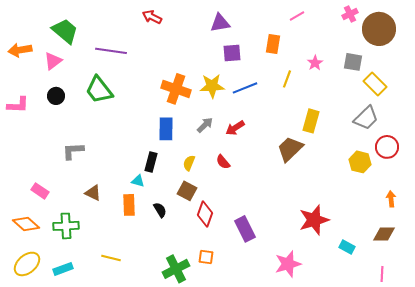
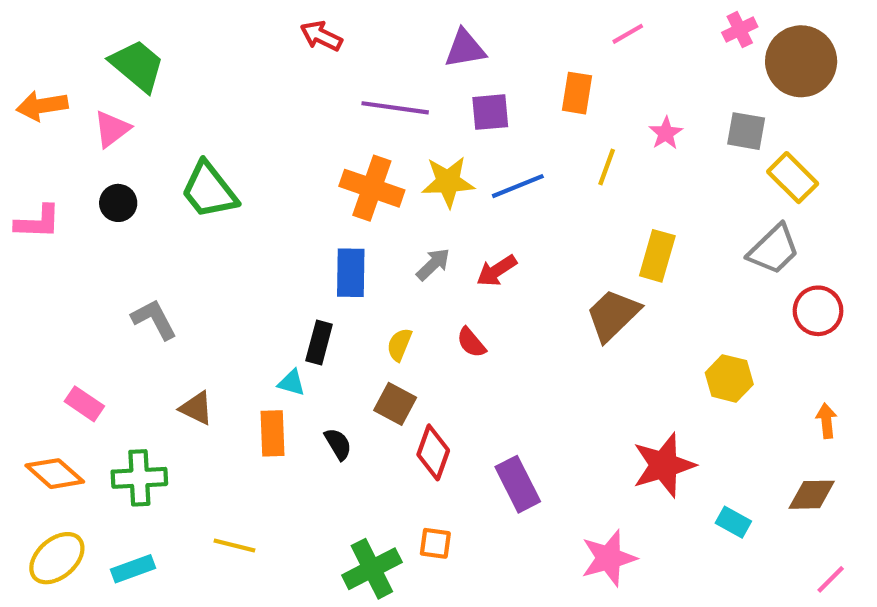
purple line: (111, 51) -> (395, 108), moved
gray L-shape: (73, 151) -> (154, 319), turned 65
yellow hexagon: (360, 162) -> (729, 378), moved
pink line: (382, 274) -> (831, 579), moved, turned 42

